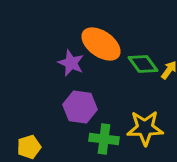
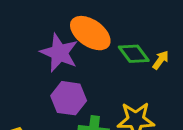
purple star: (71, 63) -> (59, 53), size x1.4

